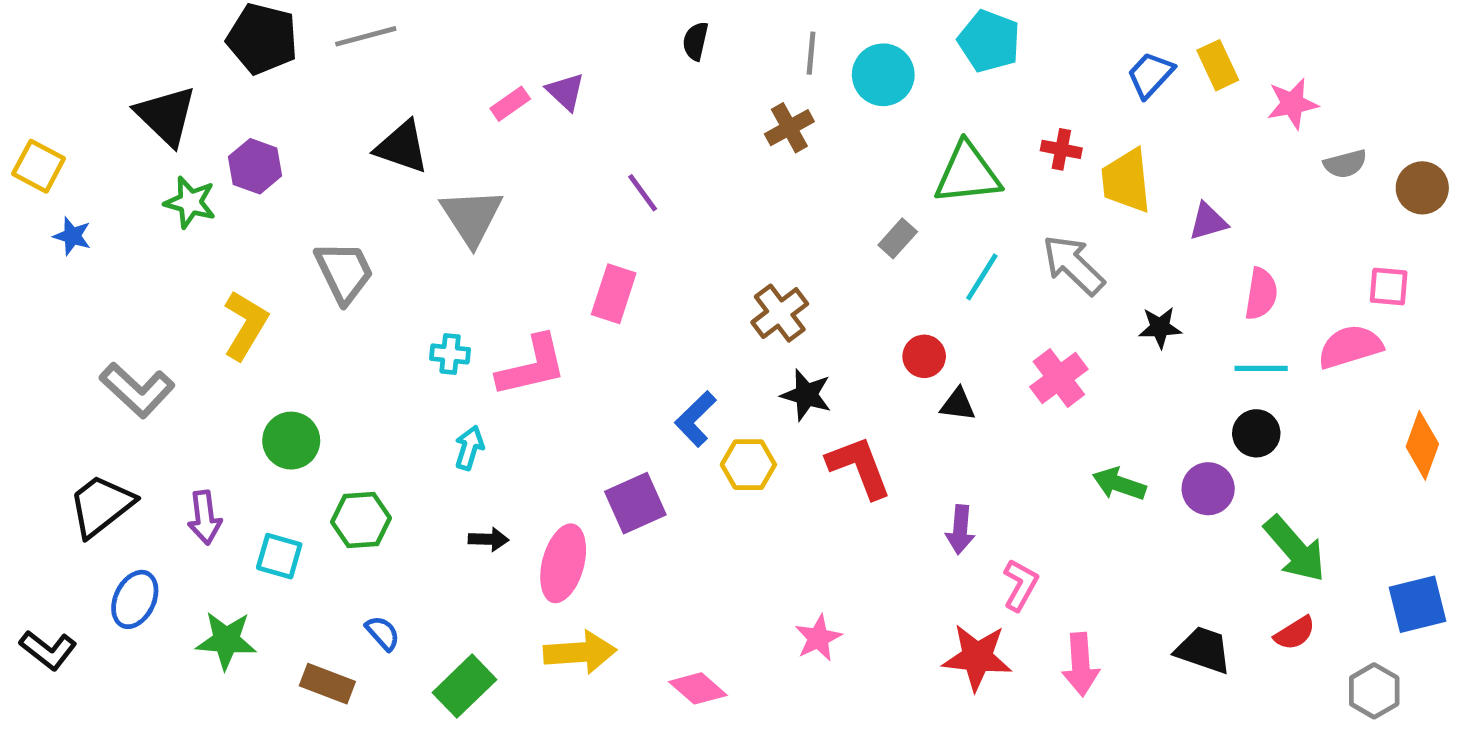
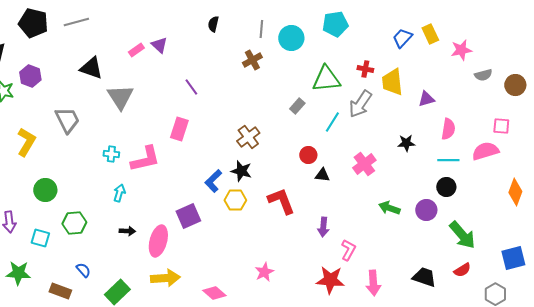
cyan pentagon: (989, 41) -> (335, 24), turned -30
gray arrow: (1073, 265) -> (360, 104), moved, turned -100
black star: (806, 395) -> (241, 171), moved

